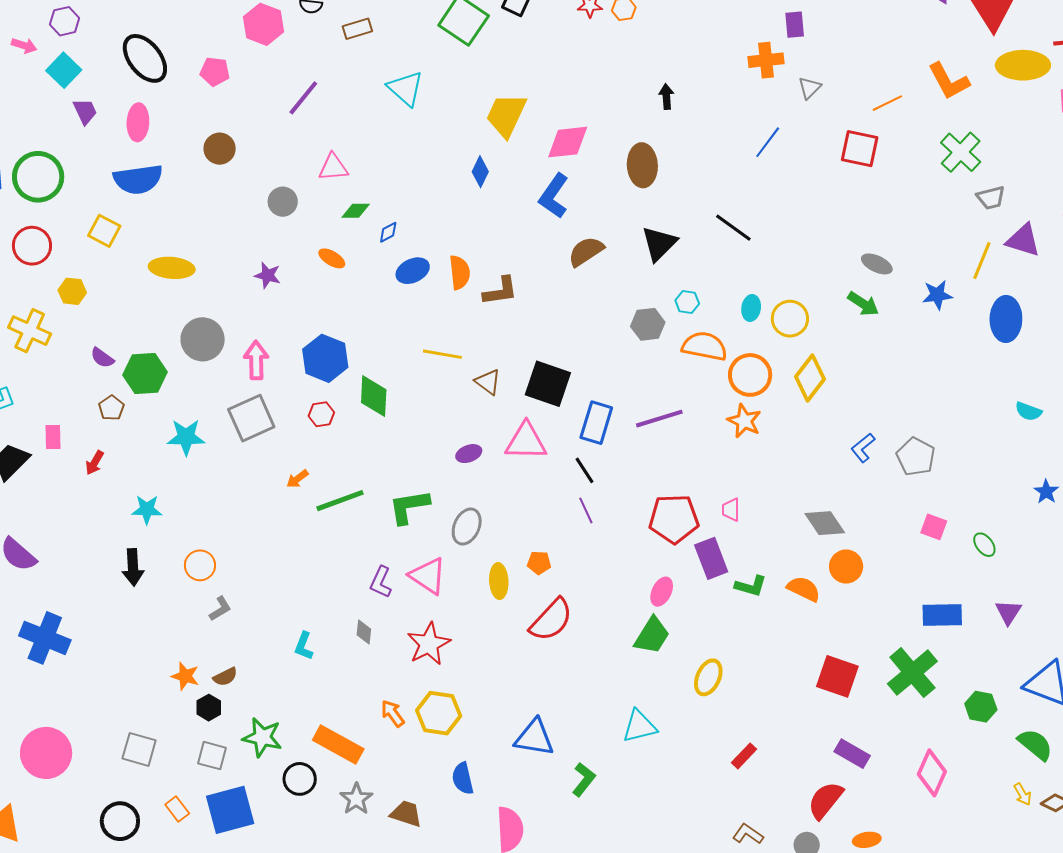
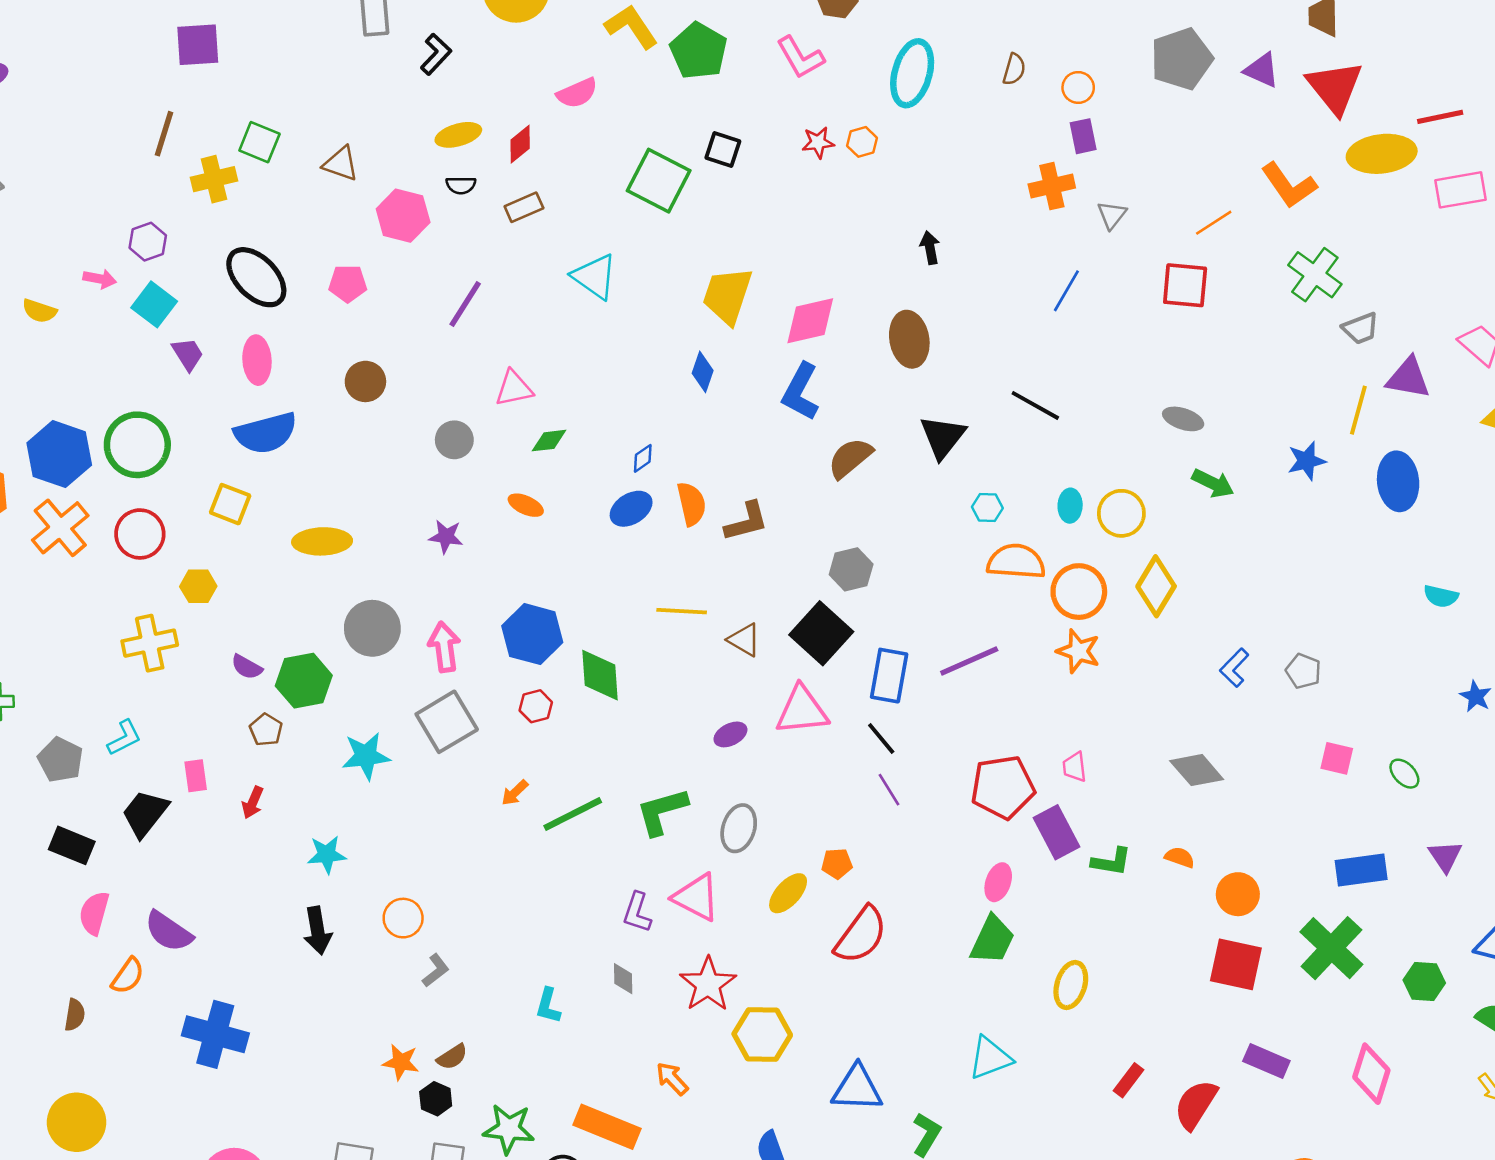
blue diamond: (388, 232) -> (643, 458), moved
gray ellipse: (877, 264) -> (1183, 419), moved
gray hexagon: (648, 324) -> (851, 569), moved
yellow cross: (30, 331) -> (150, 643), turned -30
black square: (548, 384) -> (821, 633), turned 30
gray pentagon: (916, 457) -> (1303, 671), size x0.7
orange circle: (846, 566) -> (1238, 894), moved
yellow ellipse: (499, 581) -> (788, 893), turned 52
orange semicircle: (804, 589) -> (1180, 857), size x0.7
yellow hexagon: (439, 713) -> (762, 1034), moved
red semicircle: (825, 800) -> (1196, 1105), moved

